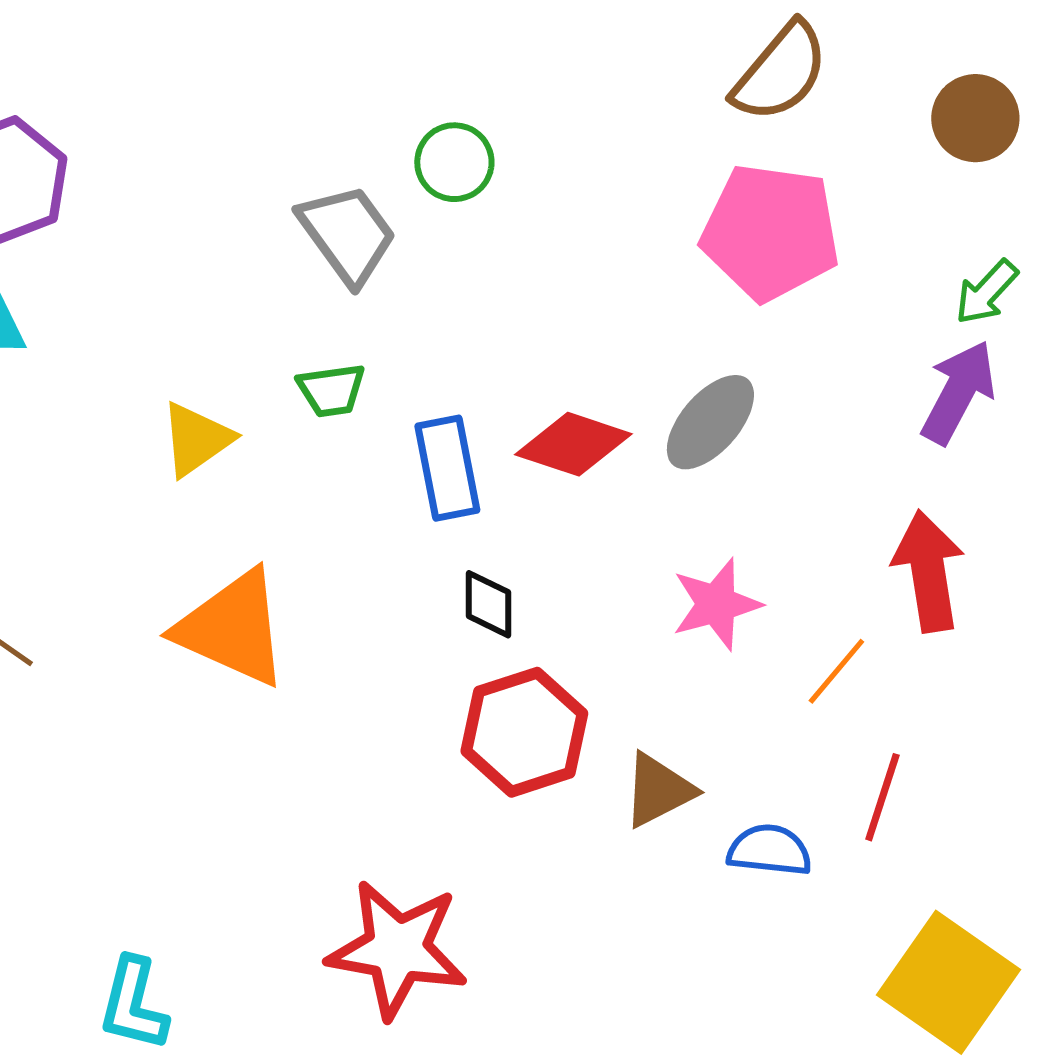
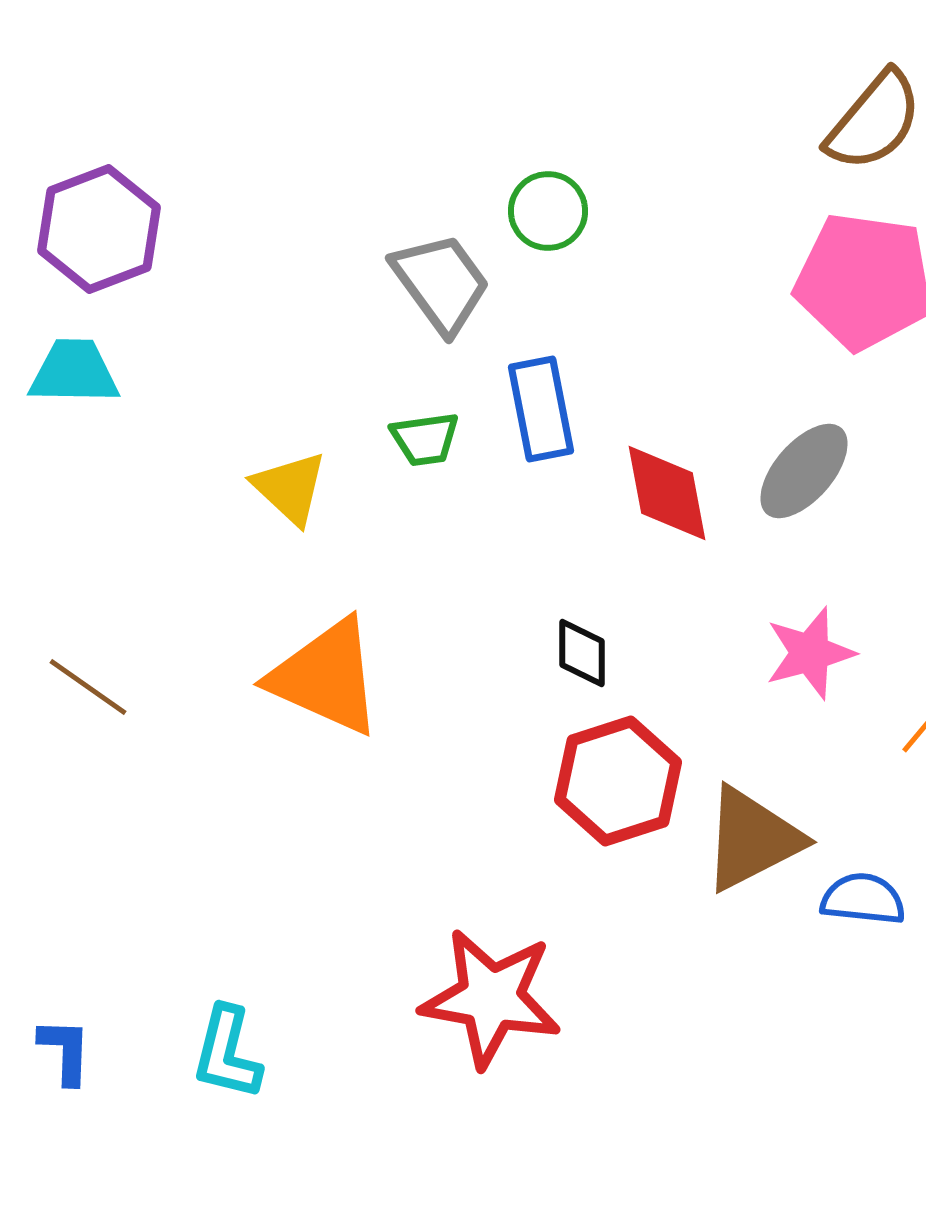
yellow triangle: (196, 439) -> (290, 488), turned -42
red diamond: (573, 444) -> (667, 493), turned 61
blue rectangle: (447, 468) -> (541, 409), moved
brown triangle: (658, 790) -> (752, 839), size x1.4

